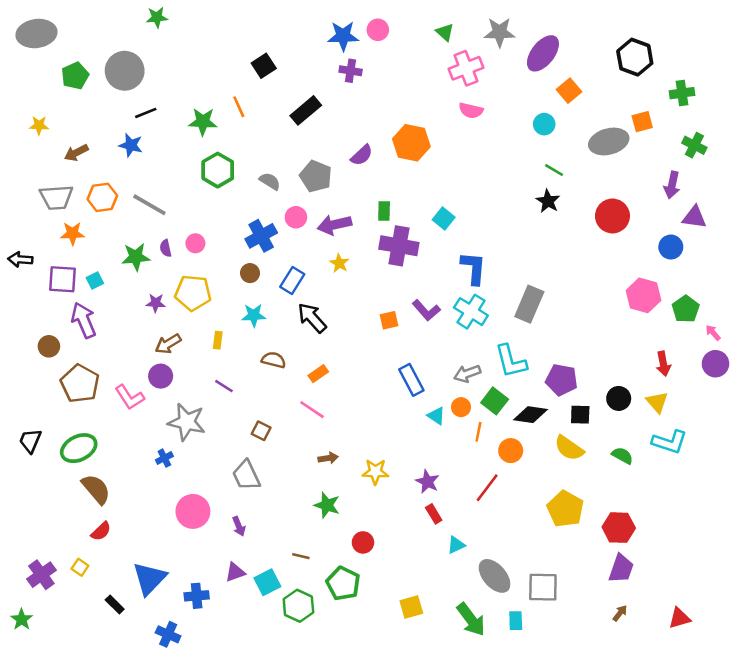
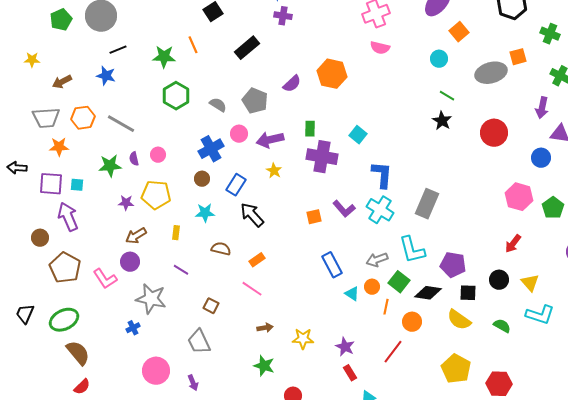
green cross: (682, 93) -> (550, 34), turned 30
cyan square: (95, 281) -> (77, 185), turned 32
red arrow: (663, 364) -> (513, 244), moved, turned 48

